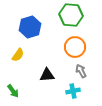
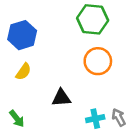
blue hexagon: (30, 27) -> (22, 35), moved
gray arrow: (81, 71) -> (119, 117), moved

